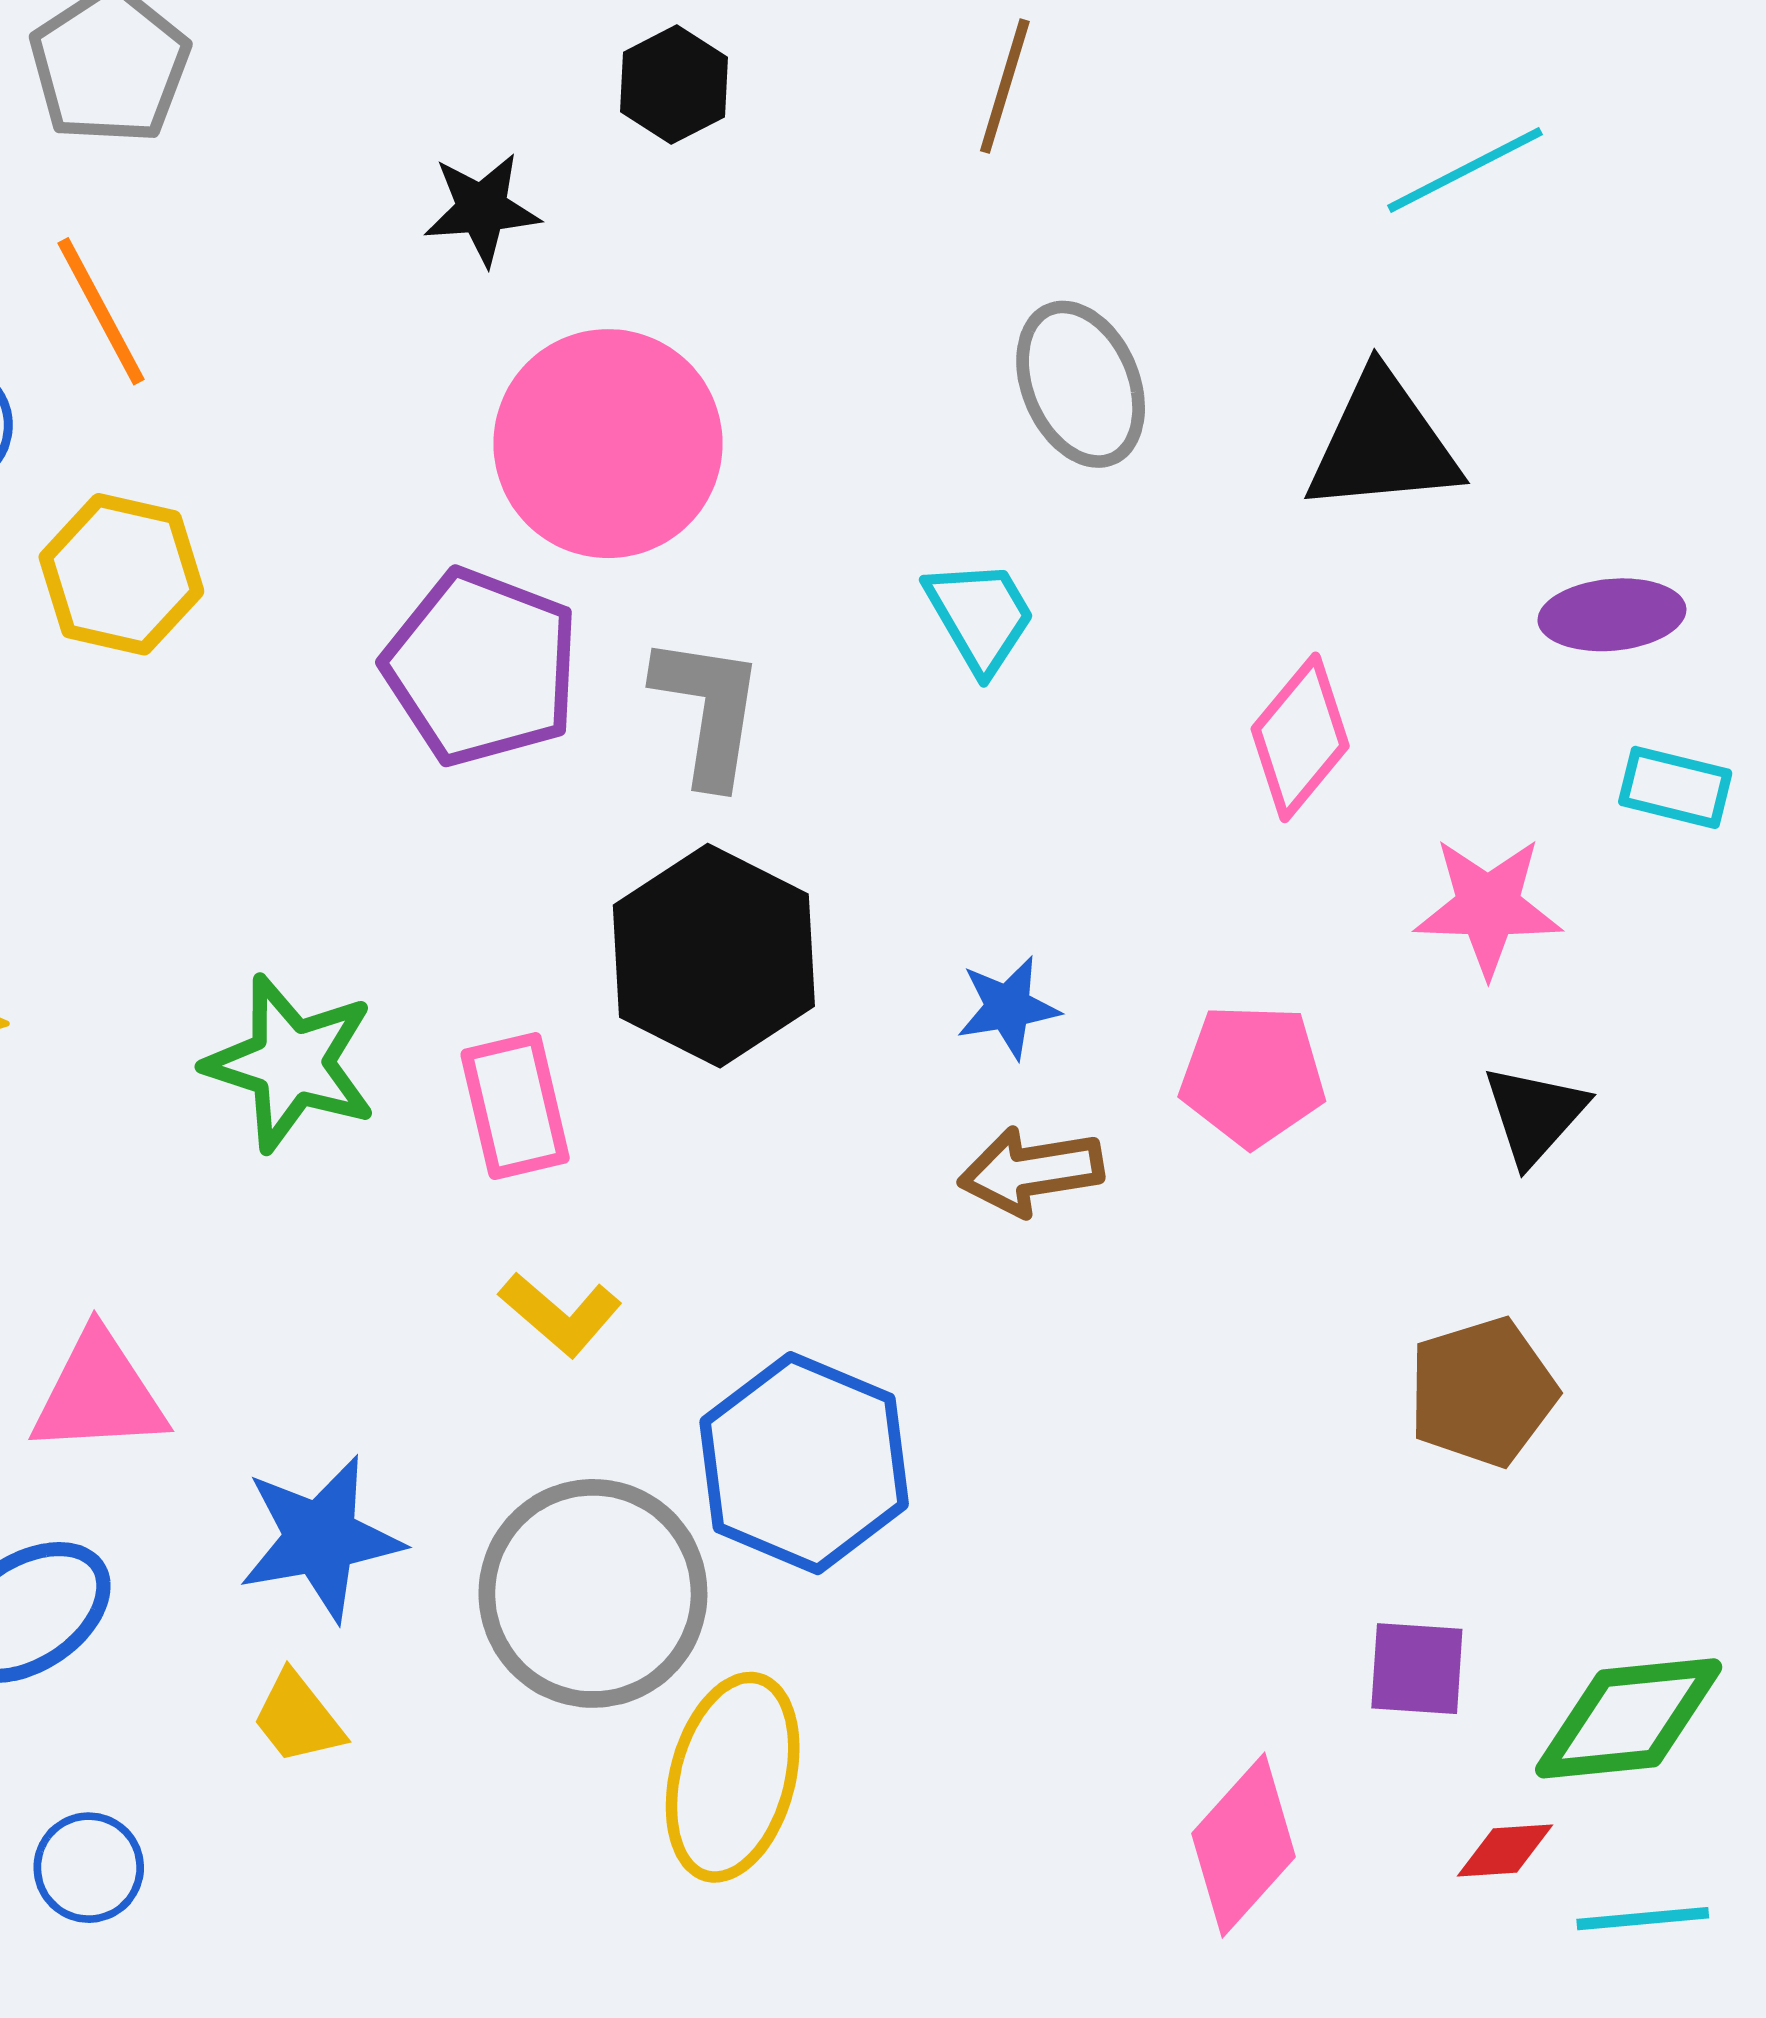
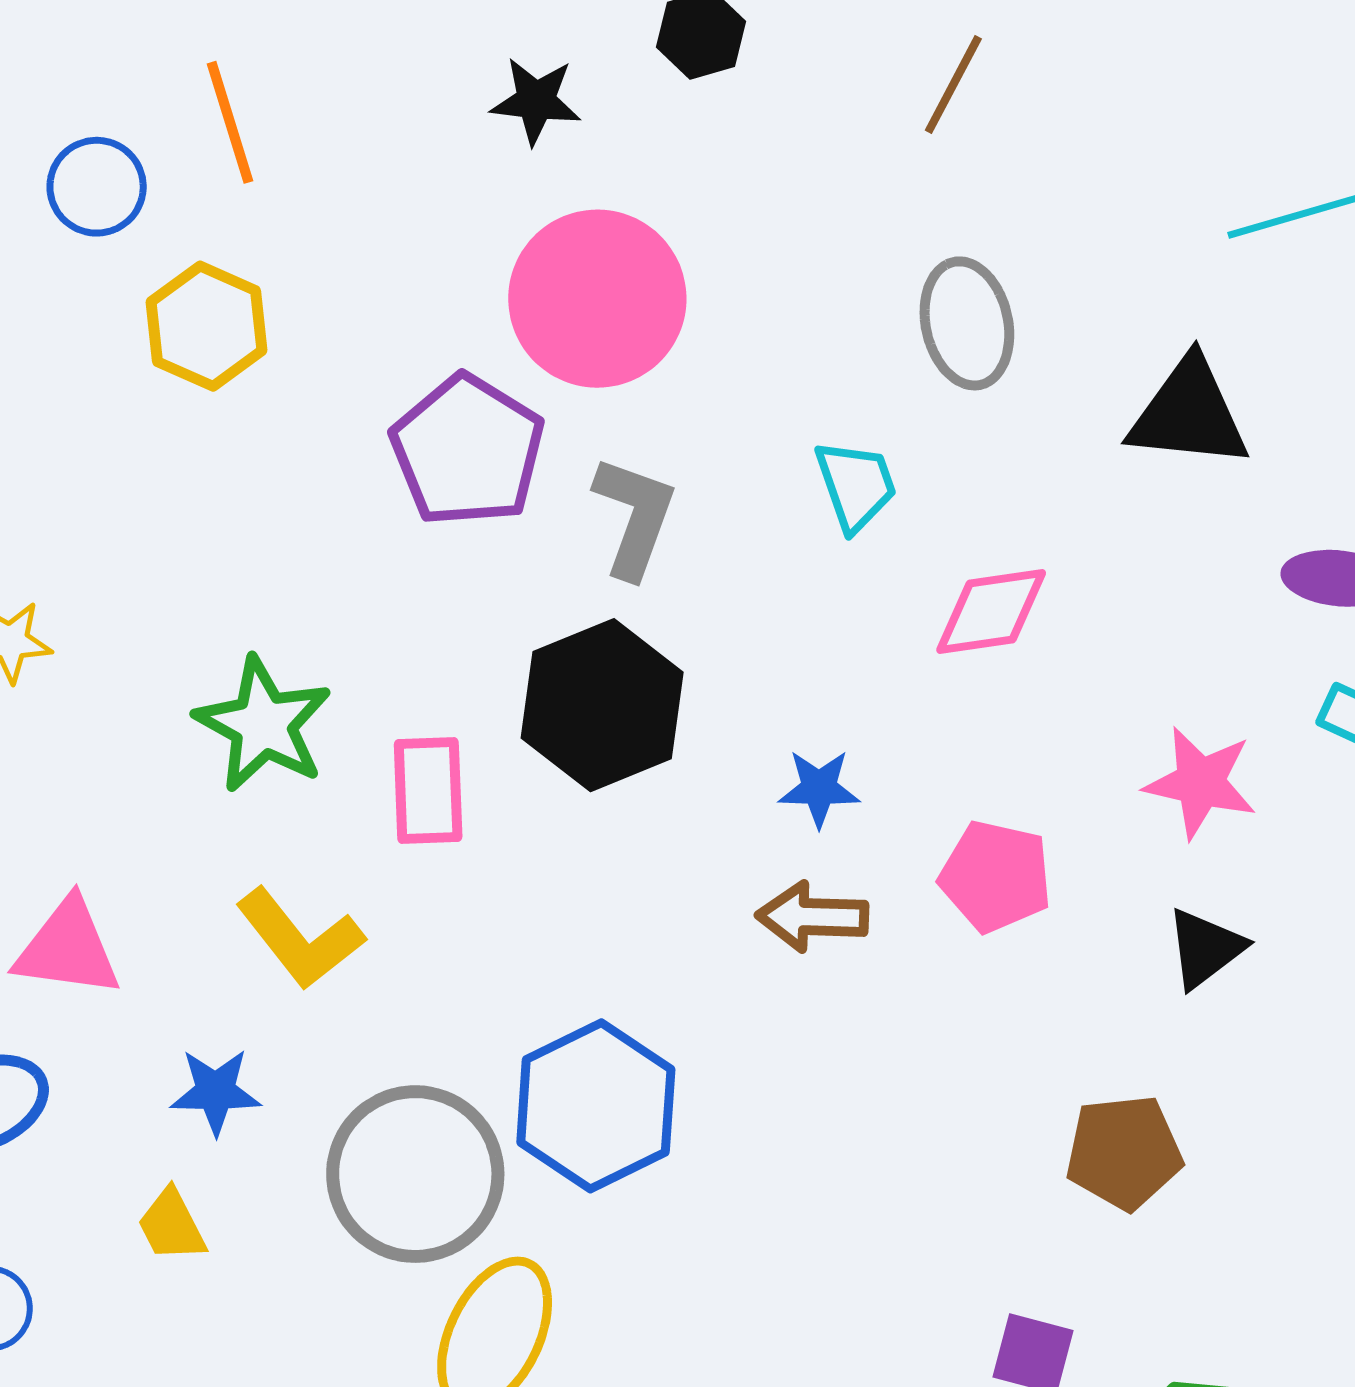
pink diamond: (1300, 737) -> (991, 612), moved, turned 31
yellow L-shape: (560, 1314) -> (300, 939), moved, size x1.4
blue star: (321, 1538) -> (216, 1092), size x0.7

